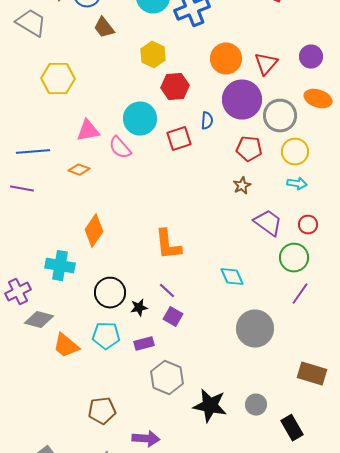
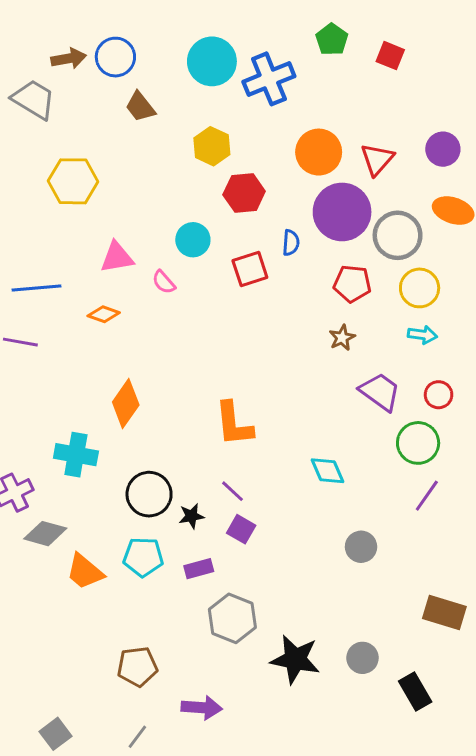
cyan circle: (140, 119) -> (193, 240), size x0.7
pink semicircle: (120, 148) -> (164, 282), size x0.7
gray circle: (255, 329) -> (361, 547), size x0.6

